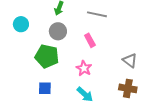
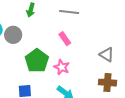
gray circle: (58, 31) -> (13, 35), moved
green pentagon: (47, 56) -> (37, 61), moved, turned 30

